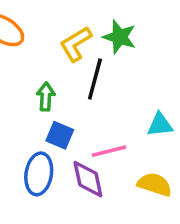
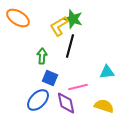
green star: (120, 37) -> (73, 19), moved
blue ellipse: (39, 174) -> (38, 100), turned 35

